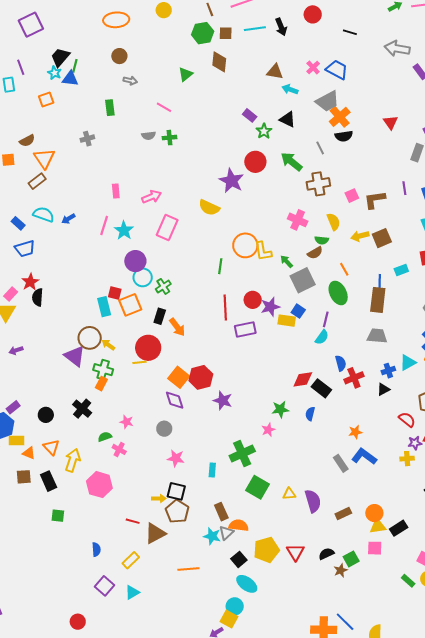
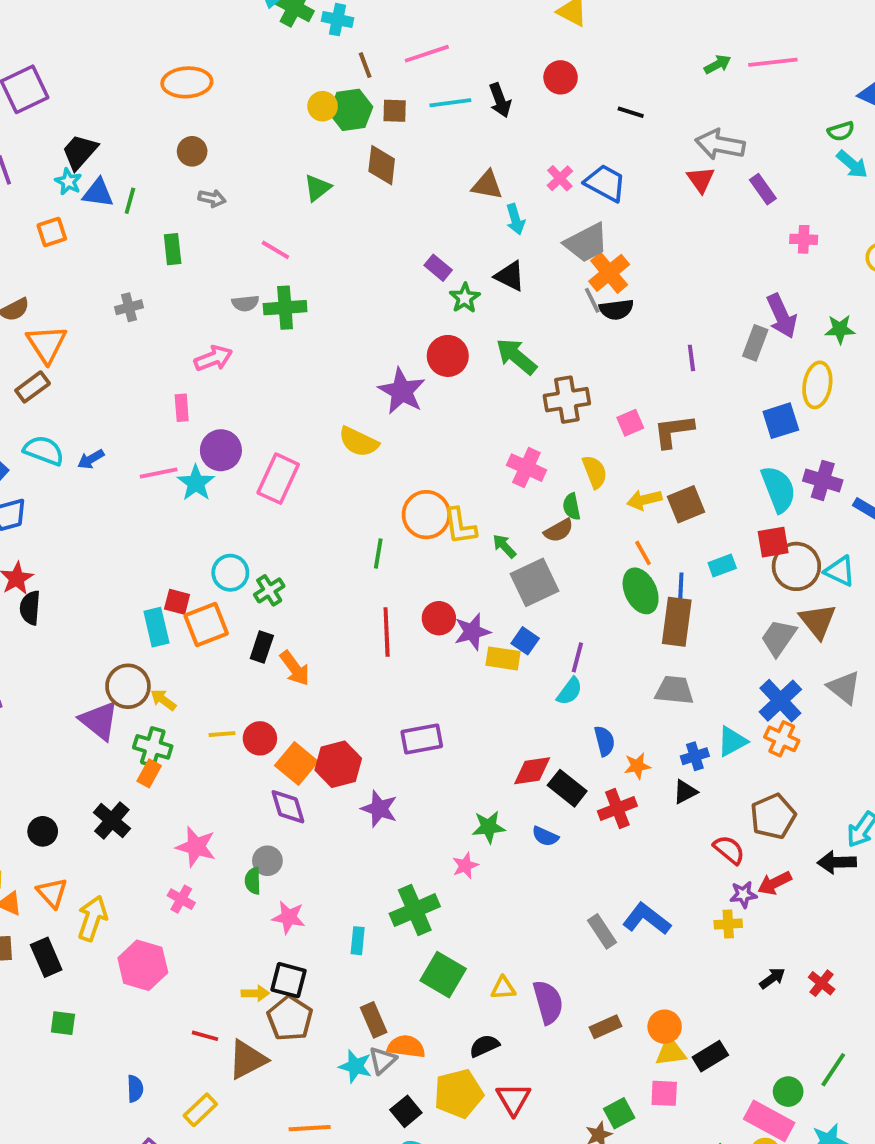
yellow circle: (164, 10) -> (323, 106), moved
green line: (75, 66) -> (130, 201), moved
cyan arrow: (290, 89) -> (515, 219), turned -126
red triangle: (390, 122) -> (701, 180), moved
green cross: (169, 138) -> (285, 308), size x1.5
gray line: (320, 148) -> (592, 300), moved
purple line: (404, 188) -> (691, 358), moved
pink arrow: (152, 197) -> (213, 358), moved
pink line: (104, 225) -> (159, 473), turned 60
green semicircle: (322, 240) -> (572, 507), turned 72
purple circle: (135, 261) -> (221, 450), moved
orange line: (344, 269) -> (643, 553), moved
green ellipse: (338, 293) -> (641, 591), moved
purple rectangle: (245, 329) -> (422, 739), moved
red circle: (148, 348) -> (260, 738), moved, size x0.7
red cross: (354, 378) -> (617, 808), moved
blue semicircle: (310, 414) -> (545, 836), turned -80
pink star: (127, 422) -> (196, 847), size x1.5
orange star: (355, 432) -> (637, 766), moved
green semicircle: (105, 437) -> (253, 881), moved, turned -72
black semicircle: (326, 554) -> (484, 1046), moved

